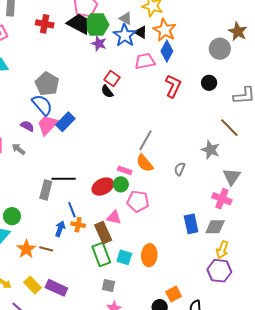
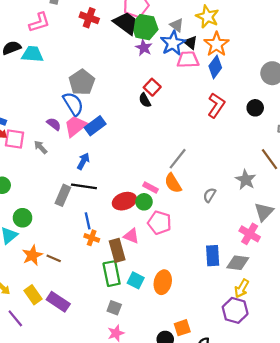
pink trapezoid: (145, 61) -> (188, 60), moved
blue arrow: (60, 229) -> (83, 161), moved

